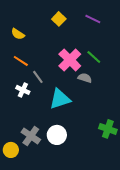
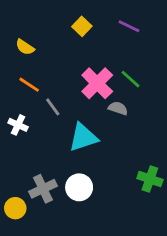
white cross: (23, 90) -> (18, 125), moved
gray cross: (31, 136) -> (43, 189), turned 30

